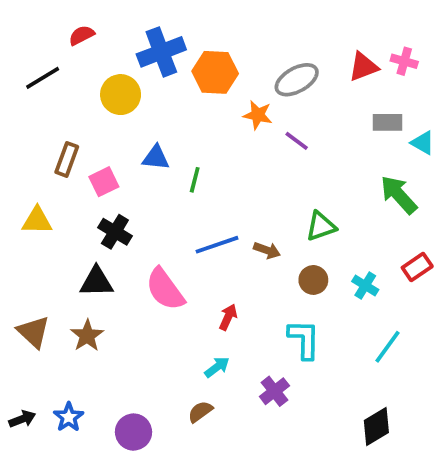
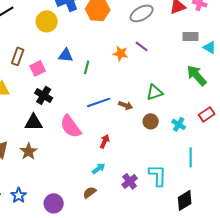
orange star: (258, 115) -> (121, 53), moved
cyan L-shape: (304, 339) -> (158, 175), moved
cyan line: (388, 347) -> (191, 157), turned -36

